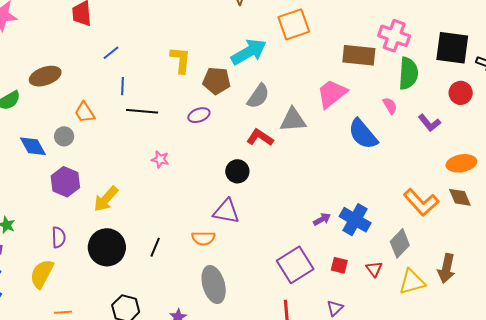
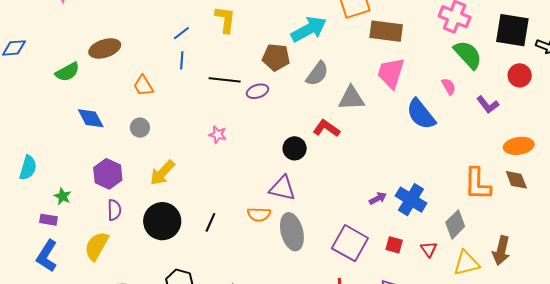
blue line: (111, 53) -> (181, 33), moved
brown rectangle: (359, 55) -> (386, 31), moved
yellow L-shape: (181, 60) -> (225, 20), moved
green semicircle: (408, 73) -> (468, 55), turned -48
pink trapezoid: (332, 94) -> (391, 73), turned -36
black line: (142, 111) -> (225, 80), moved
gray circle: (64, 136) -> (140, 128), moved
red L-shape: (260, 137) -> (326, 128), moved
purple hexagon: (65, 182) -> (108, 174), moved
orange L-shape: (421, 202) -> (478, 184), turned 42
purple square: (295, 265) -> (350, 243), turned -30
gray ellipse: (214, 285) -> (292, 232), moved

